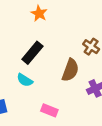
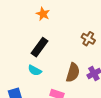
brown semicircle: (70, 70) -> (73, 73), moved

